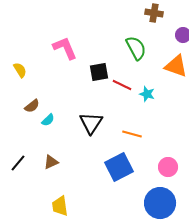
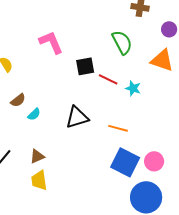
black triangle: (91, 123) -> (77, 117), turned 40
blue square: (119, 167) -> (125, 162), moved, turned -36
yellow trapezoid: (60, 206) -> (39, 180), moved

